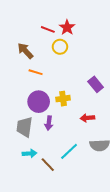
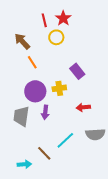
red line: (48, 29) -> (44, 20), turned 56
orange line: (36, 72) -> (32, 62), turned 40
purple rectangle: (96, 84) -> (77, 71), moved
cyan arrow: (29, 153) -> (24, 164), moved

